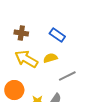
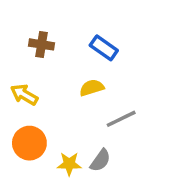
yellow arrow: (26, 59) -> (24, 95), moved, size x0.7

